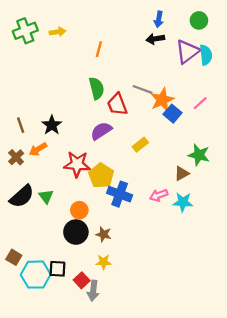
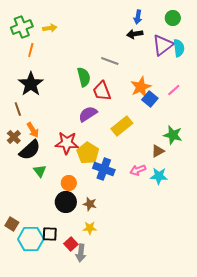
orange line: (99, 49) -> (31, 50), moved
gray line: (143, 89) -> (110, 61), moved
black star: (52, 125) -> (31, 84), moved, size x1.4
yellow rectangle: (140, 145) -> (122, 126), size x1.5
orange arrow: (38, 149) -> (33, 130), turned -91
black semicircle: (22, 196) -> (30, 150), moved

